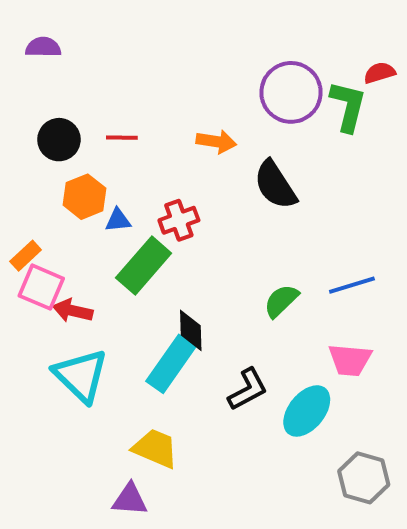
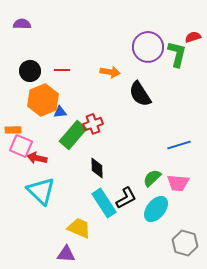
orange hexagon: (85, 197) -> (43, 100), size x1.4
red cross: (179, 220) -> (93, 124), moved
orange rectangle: (26, 256) -> (13, 130), turned 42
green semicircle: (281, 301) -> (152, 178), moved
cyan rectangle: (171, 364) -> (104, 203), moved, turned -68

